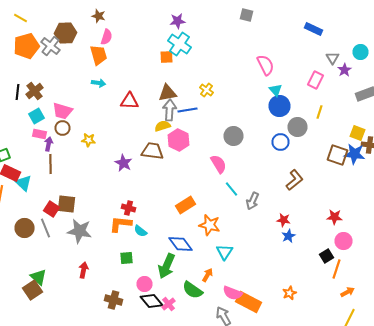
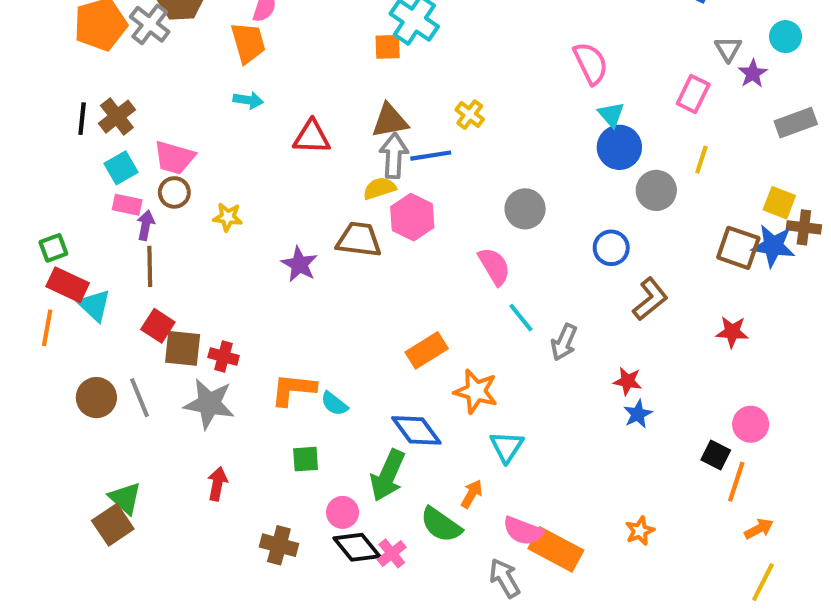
blue circle: (280, 142) -> (611, 248), moved
red cross: (128, 208) -> (224, 357), moved
red square: (52, 209) -> (158, 326), moved
red star: (334, 217) -> (732, 332), moved
black square: (326, 256) -> (716, 455), turned -32

